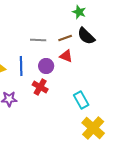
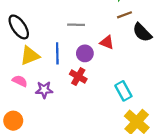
black semicircle: (86, 36) -> (142, 32), moved
brown line: (65, 38) -> (125, 15), moved

